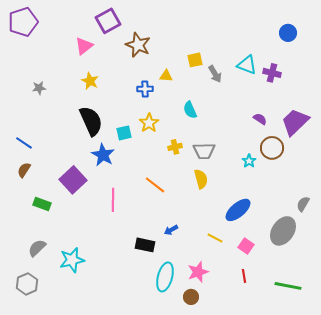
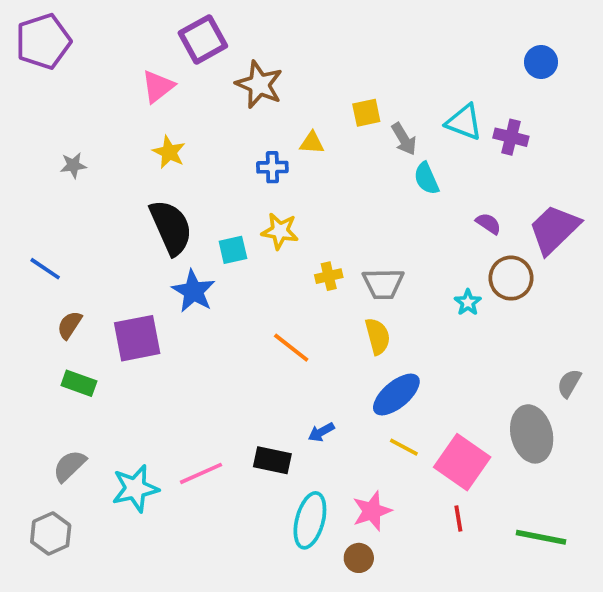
cyan semicircle: (190, 110) -> (426, 178), moved
yellow star: (149, 123) -> (280, 231), turned -30
brown semicircle: (24, 170) -> (69, 325), moved
purple square: (73, 180) -> (137, 338), turned 32
pink line: (113, 200) -> (201, 473), moved, turned 65
blue ellipse: (238, 210) -> (396, 395), moved
gray ellipse: (283, 231) -> (532, 434), turned -48
pink square: (246, 246) -> (462, 462), size x1.8

